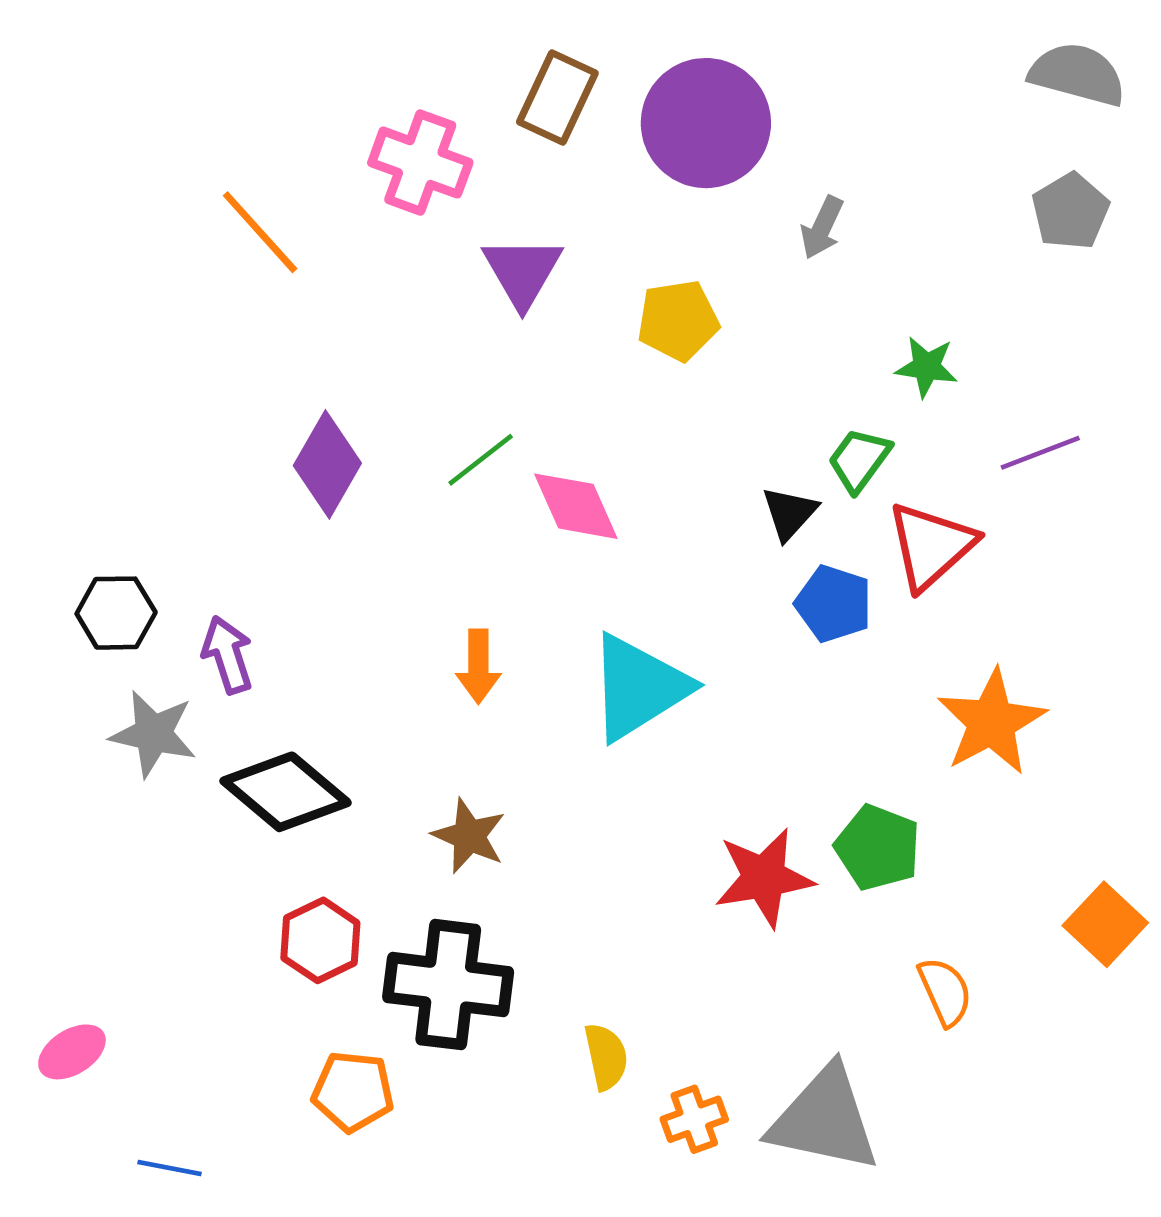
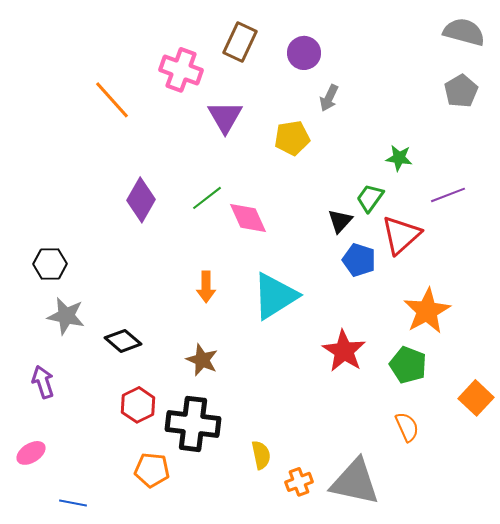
purple circle: (706, 123) -> (304, 53), size x0.6
gray arrow: (822, 228) -> (329, 98), moved
purple arrow: (228, 655) -> (43, 382), moved
black diamond: (286, 792) -> (123, 341), size x0.7
green pentagon: (878, 848) -> (408, 365), moved
red star: (764, 878) -> (344, 351), moved, turned -30

